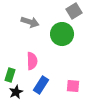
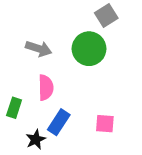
gray arrow: (30, 22) -> (39, 49), moved
black star: (16, 92) -> (36, 139), moved

